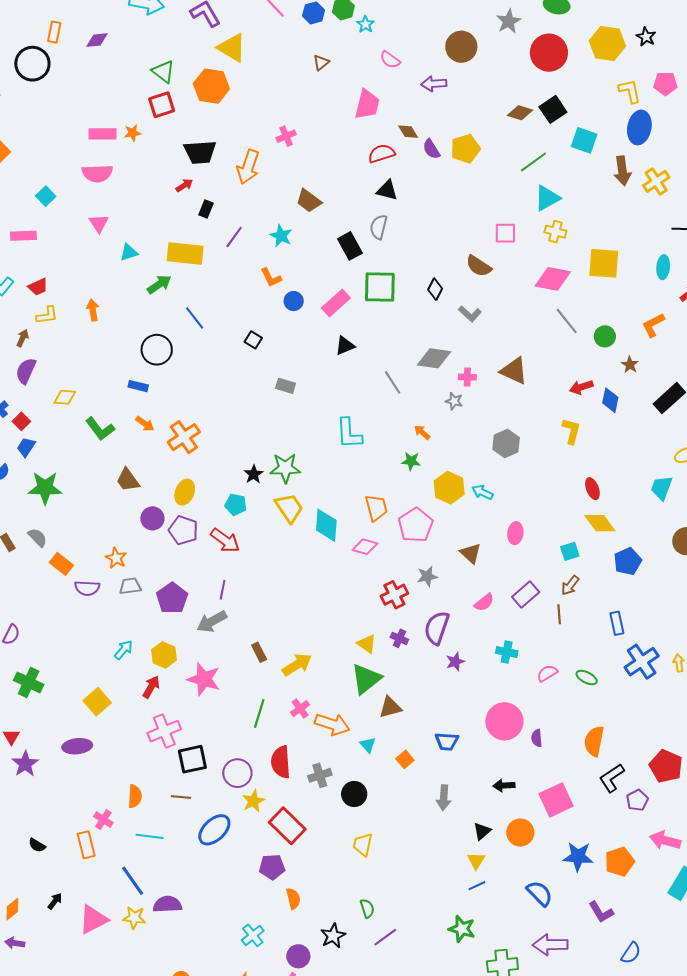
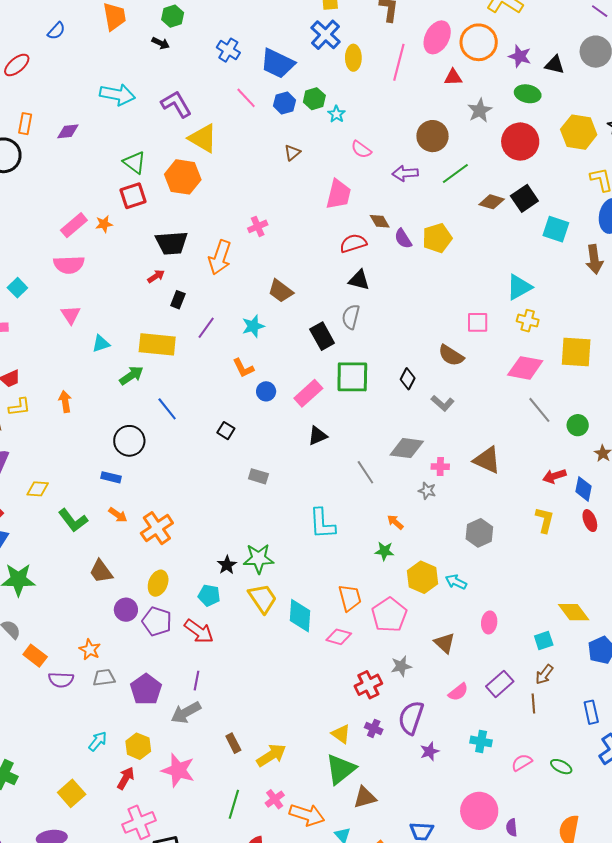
pink rectangle: (103, 134) -> (74, 225), turned -40
green line: (534, 162) -> (455, 173), moved
cyan star: (281, 236) -> (253, 326), turned 30
red ellipse: (592, 489) -> (590, 521), moved

